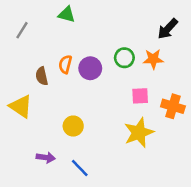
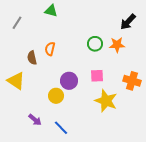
purple circle: (90, 68) -> (69, 81), moved
pink square: (140, 96) -> (97, 76), moved
yellow star: (139, 133) -> (106, 101), turned -30
purple arrow: (46, 158) -> (35, 120), turned 32

